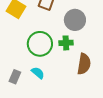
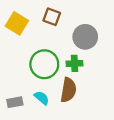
brown semicircle: (84, 64) -> (68, 90), moved
gray rectangle: (15, 77) -> (15, 102), turned 56

